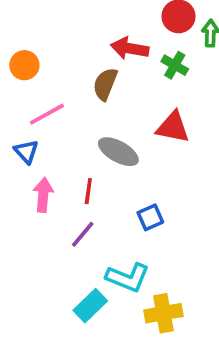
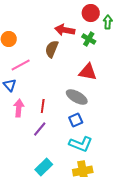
gray ellipse: (118, 152) -> (77, 97), moved
cyan L-shape: (128, 277) -> (81, 144), moved

